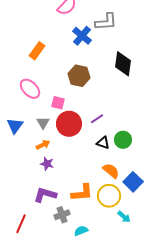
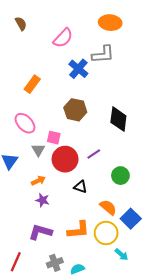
black diamond: (123, 64) -> (118, 119), moved
gray triangle: (43, 123) -> (38, 150), moved
black triangle: (103, 143) -> (80, 187), moved
gray cross: (62, 215) -> (55, 263), moved

